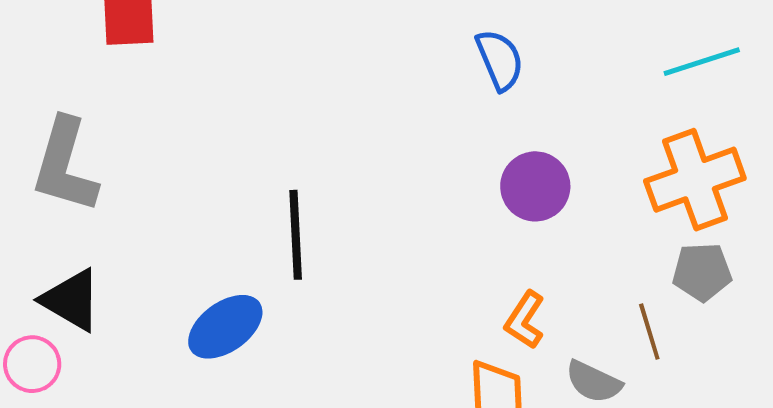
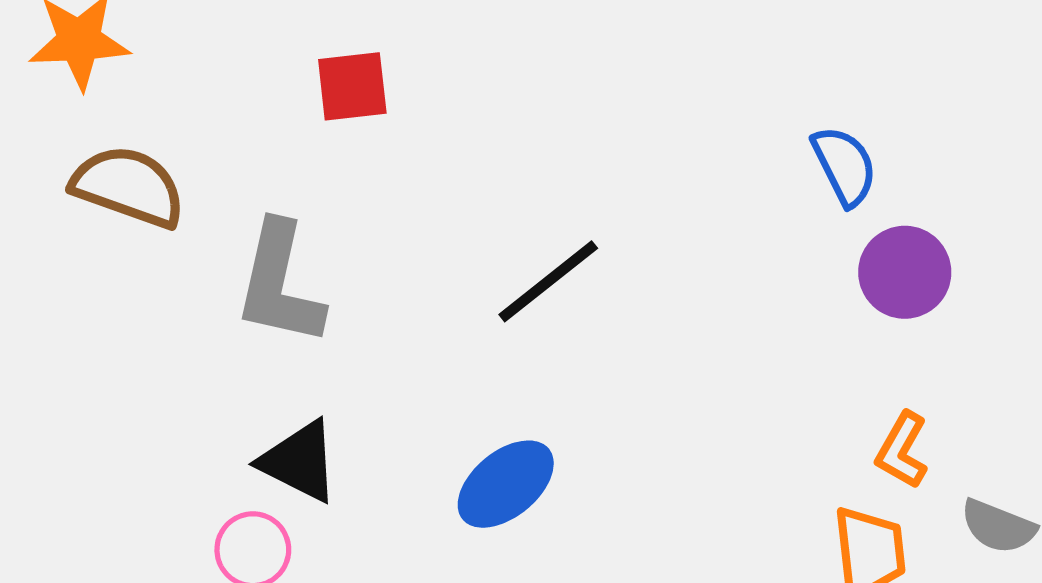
blue semicircle: (500, 60) -> (844, 166), moved
black line: (296, 235) -> (548, 281), moved, turned 58

